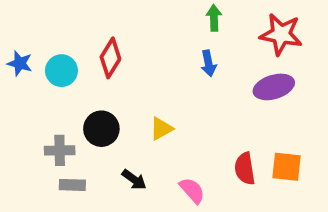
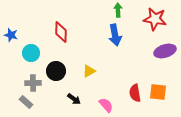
red diamond: (110, 58) -> (61, 32), turned -30
blue arrow: (208, 63) -> (115, 35), size x1.5
cyan circle: (61, 71) -> (31, 53), moved
purple ellipse: (274, 87) -> (165, 51), moved
gray rectangle: (72, 185) -> (26, 102), moved, turned 40

